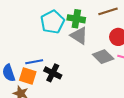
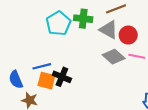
gray triangle: (79, 36) -> (109, 30), moved
orange square: (28, 76) -> (46, 81), moved

